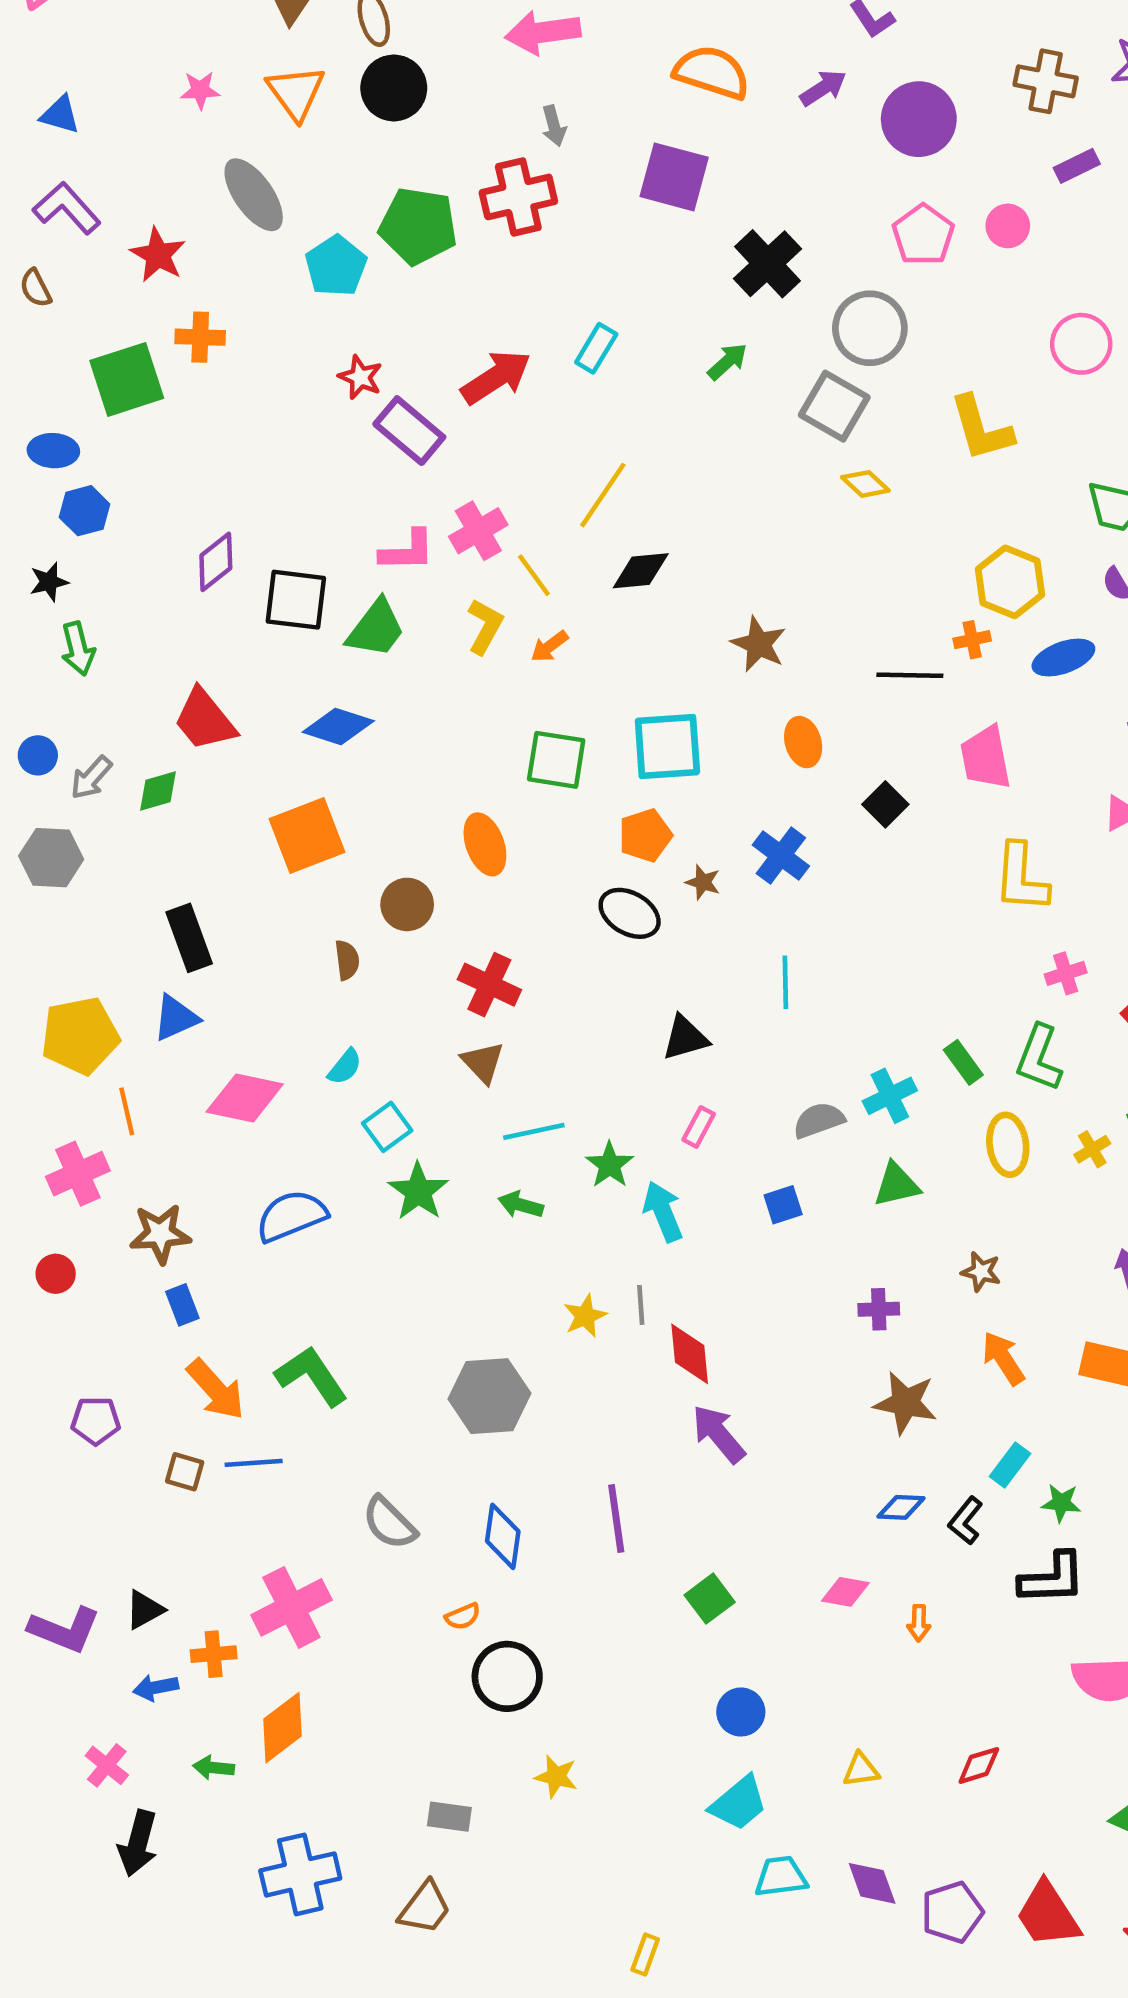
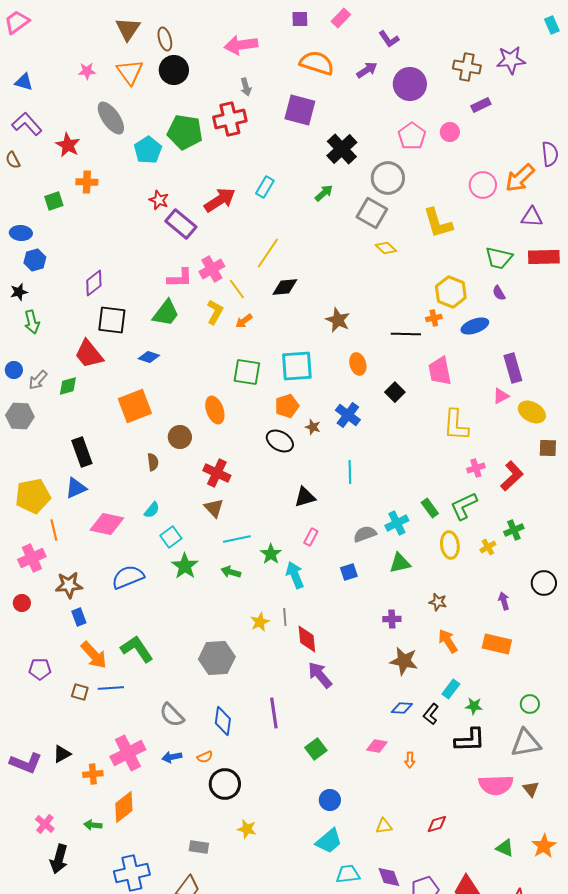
green square: (127, 379) -> (54, 201), size x0.6
black square: (296, 600) -> (112, 320), moved
blue diamond: (338, 726) -> (149, 357), size x0.7
green L-shape: (1039, 1058) -> (464, 506), turned 44
blue arrow: (156, 1688) -> (172, 757), moved

